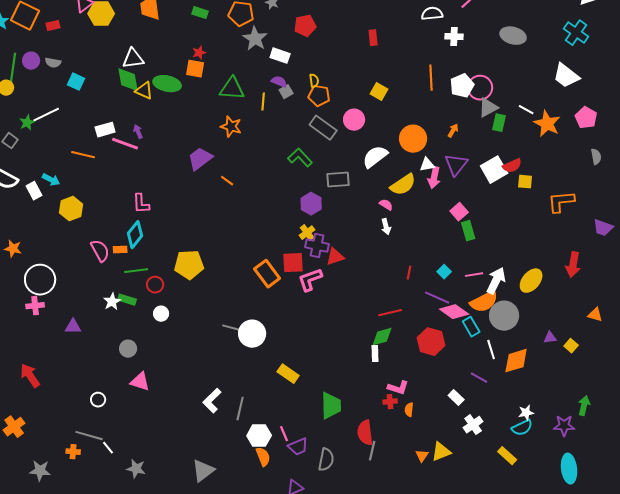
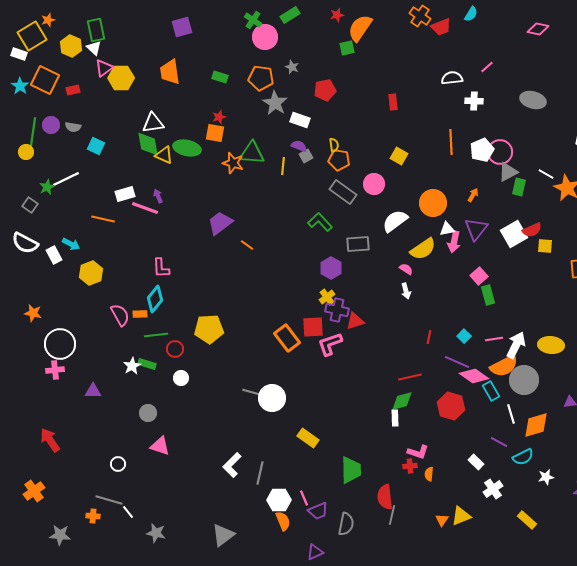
orange star: (231, 127) -> (233, 163), moved
yellow ellipse: (531, 281) -> (551, 345), turned 55
cyan semicircle: (522, 428) -> (523, 457), moved

